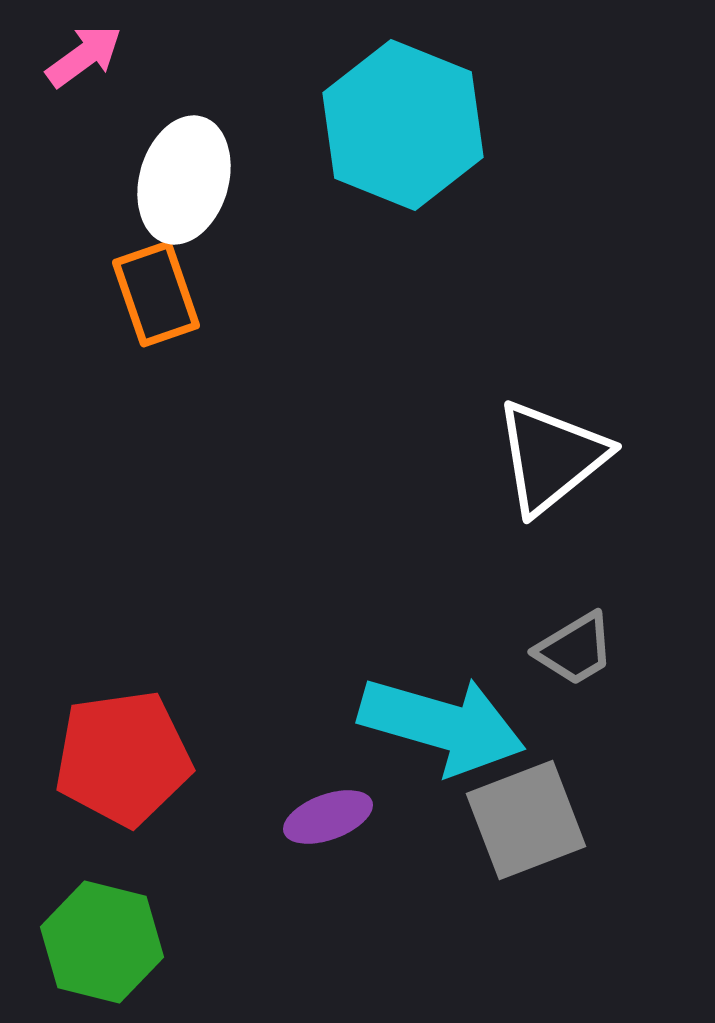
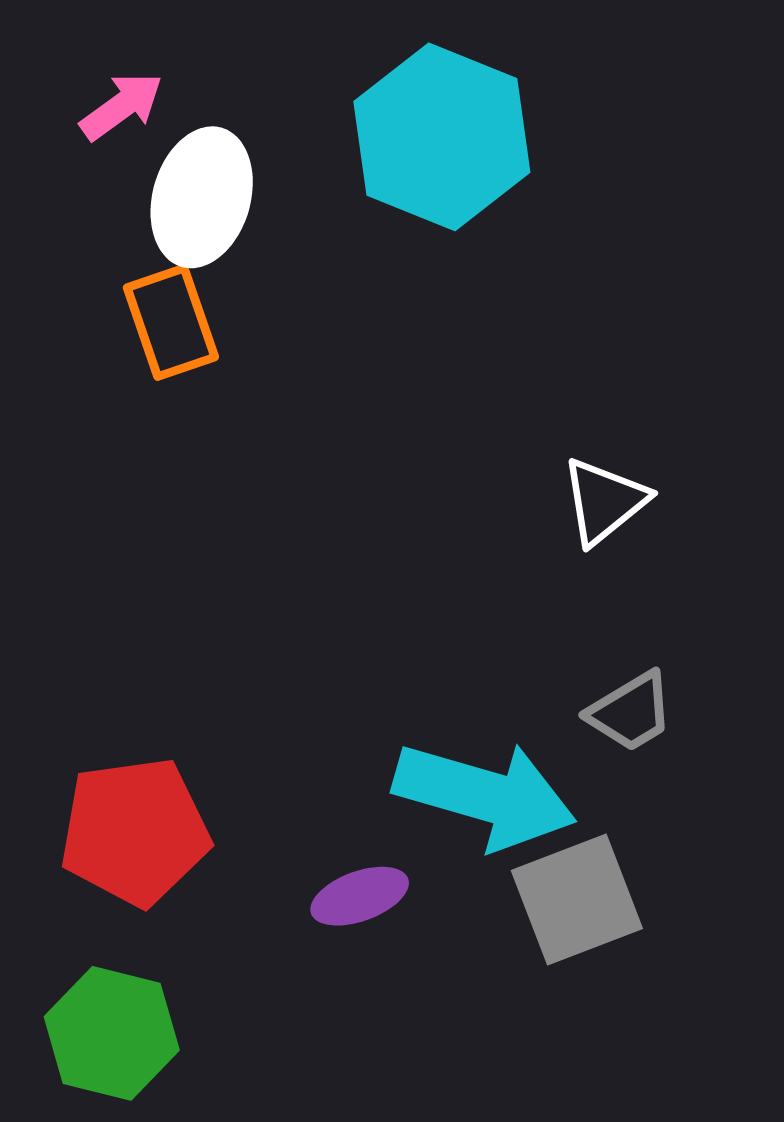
pink arrow: (84, 56) -> (122, 106), moved
white triangle: (551, 457) -> (604, 501), size x0.7

